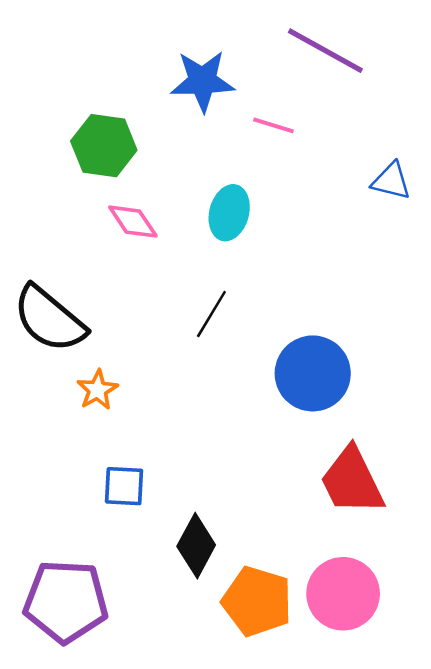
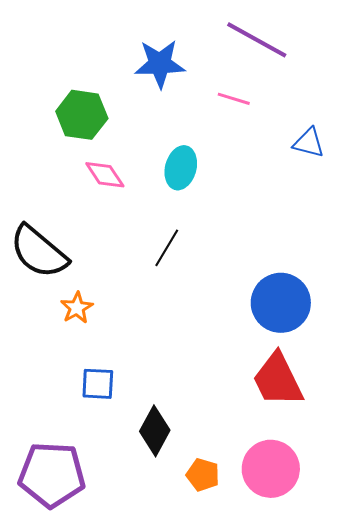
pink line: (273, 125) -> (234, 99), moved
blue circle: (313, 373) -> (281, 303), moved
orange pentagon: (257, 601) -> (203, 475), size x0.6

